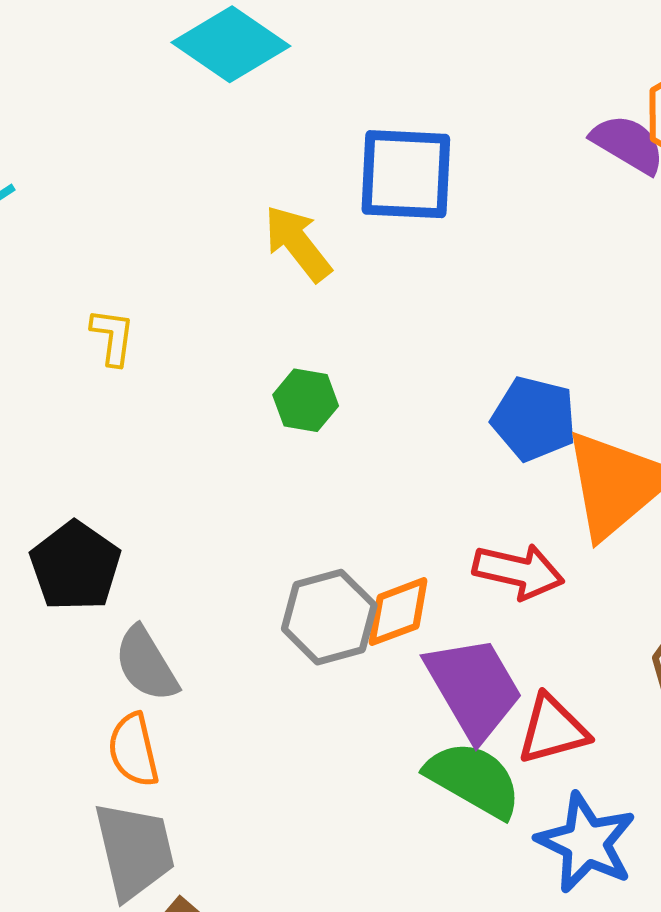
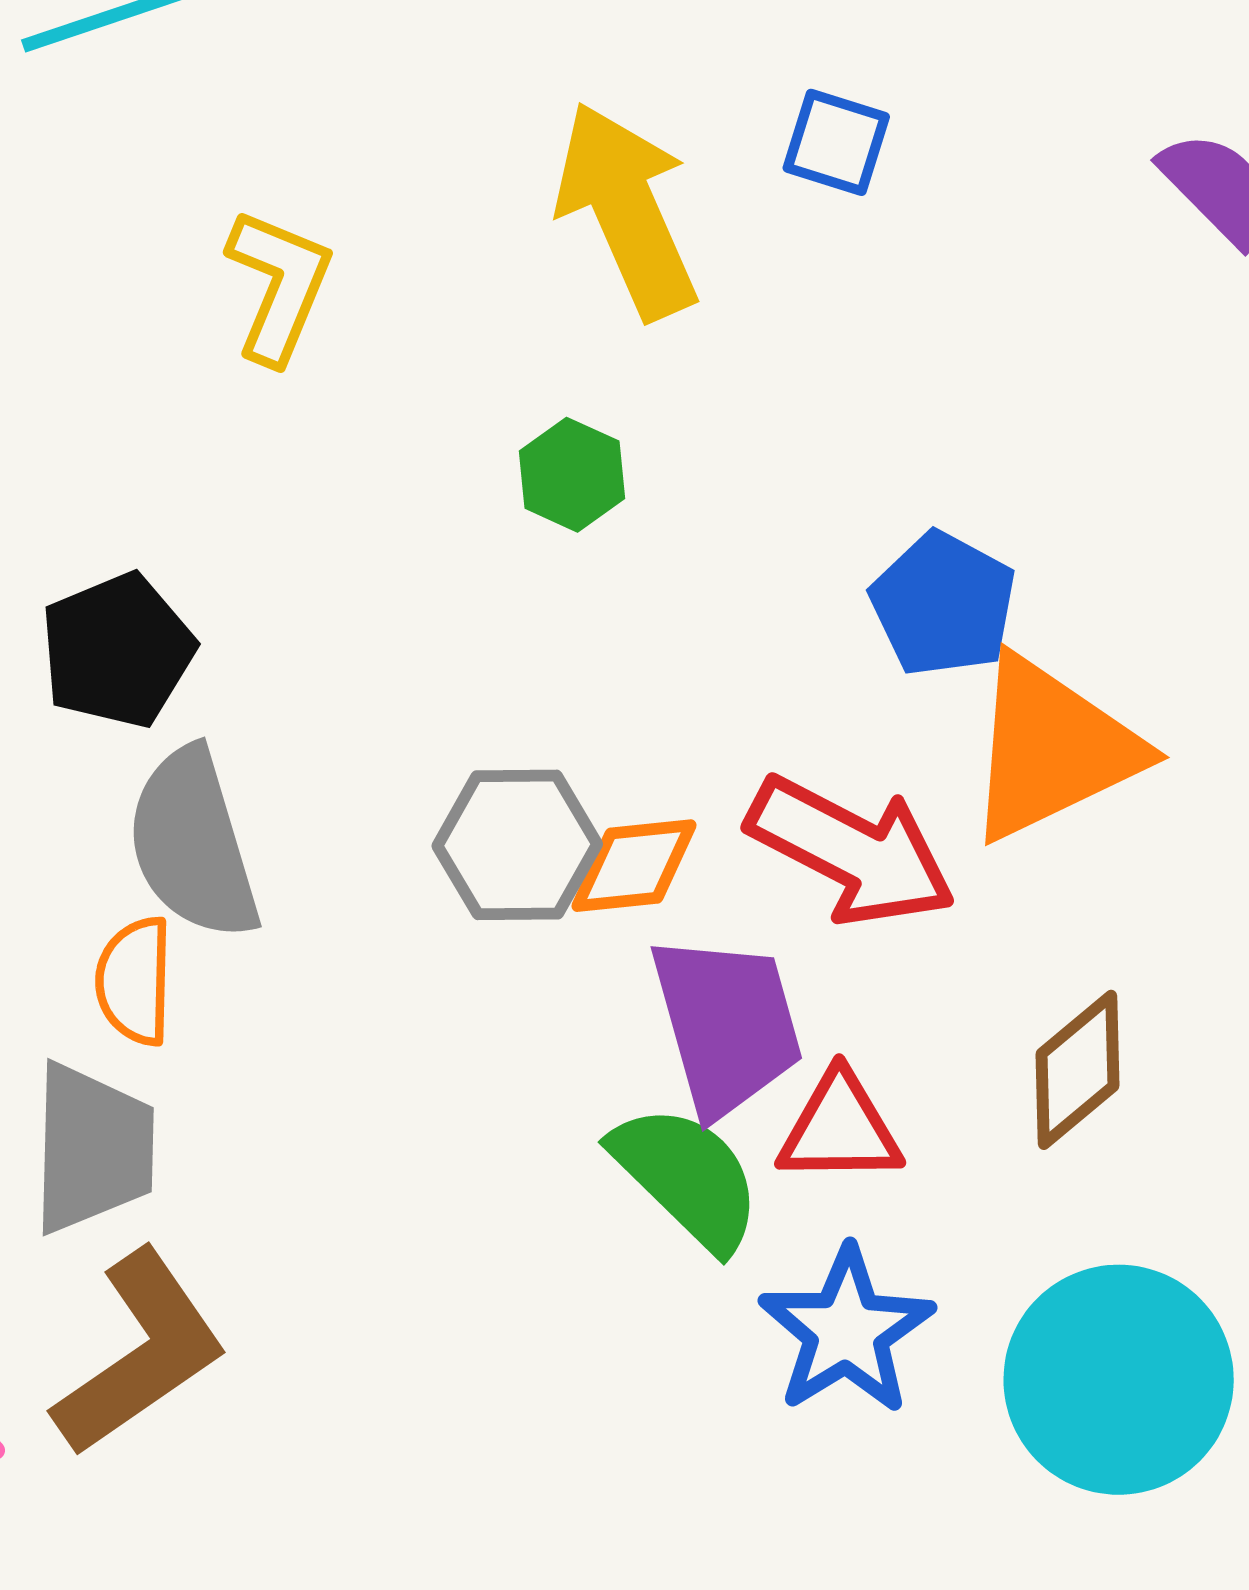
blue square: (406, 174) -> (836, 142), size x0.6
yellow arrow: (298, 243) -> (627, 210), size x1.5
yellow L-shape: (113, 337) -> (279, 286), size x1.5
red arrow: (518, 571) -> (851, 851), size x1.4
gray semicircle: (146, 664) -> (193, 844), size x1.4

